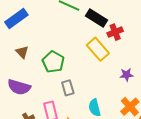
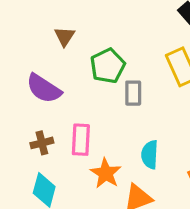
gray rectangle: (68, 88) -> (133, 93), moved

